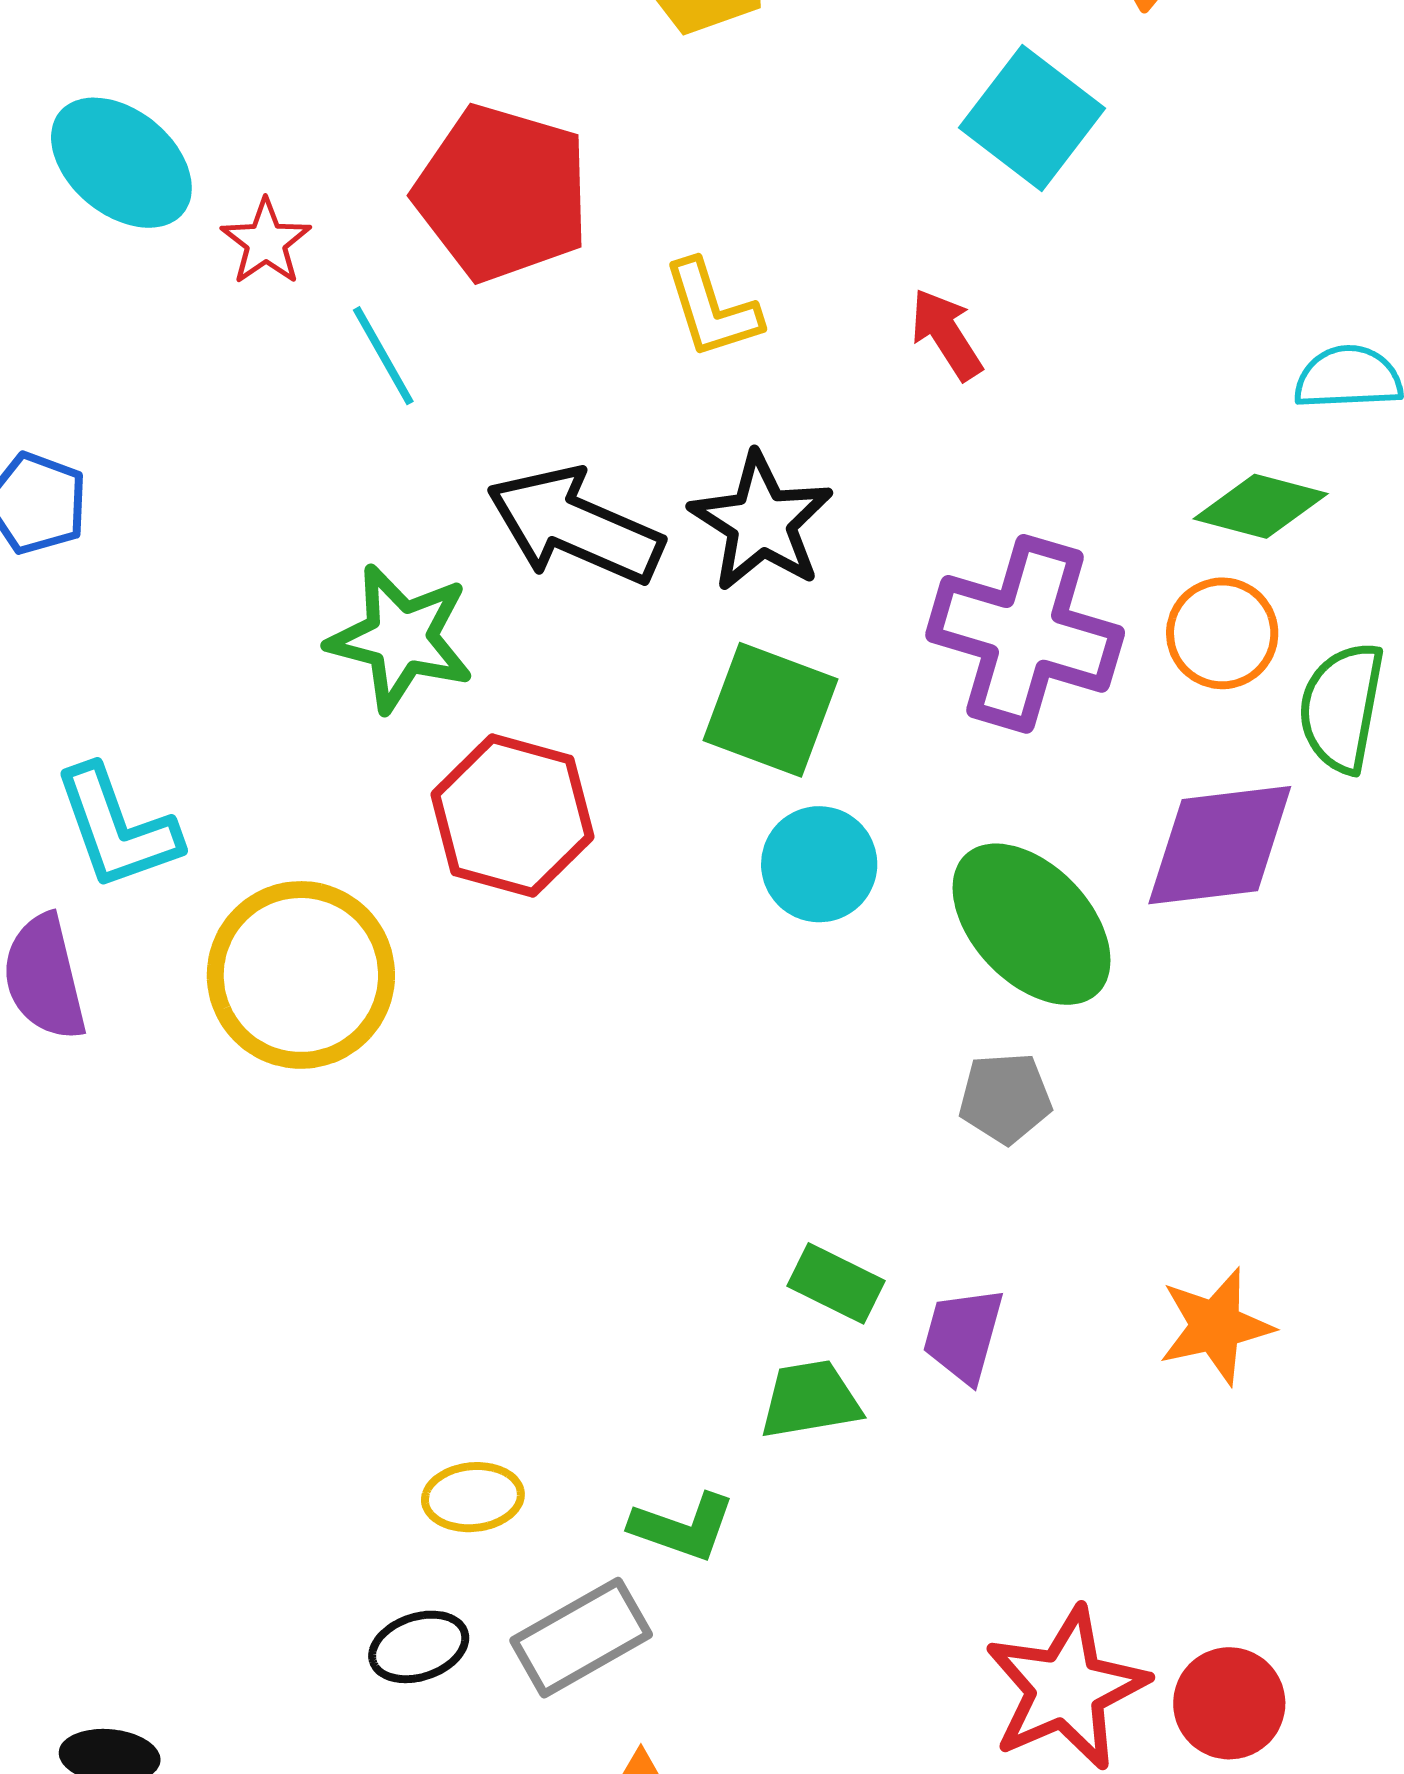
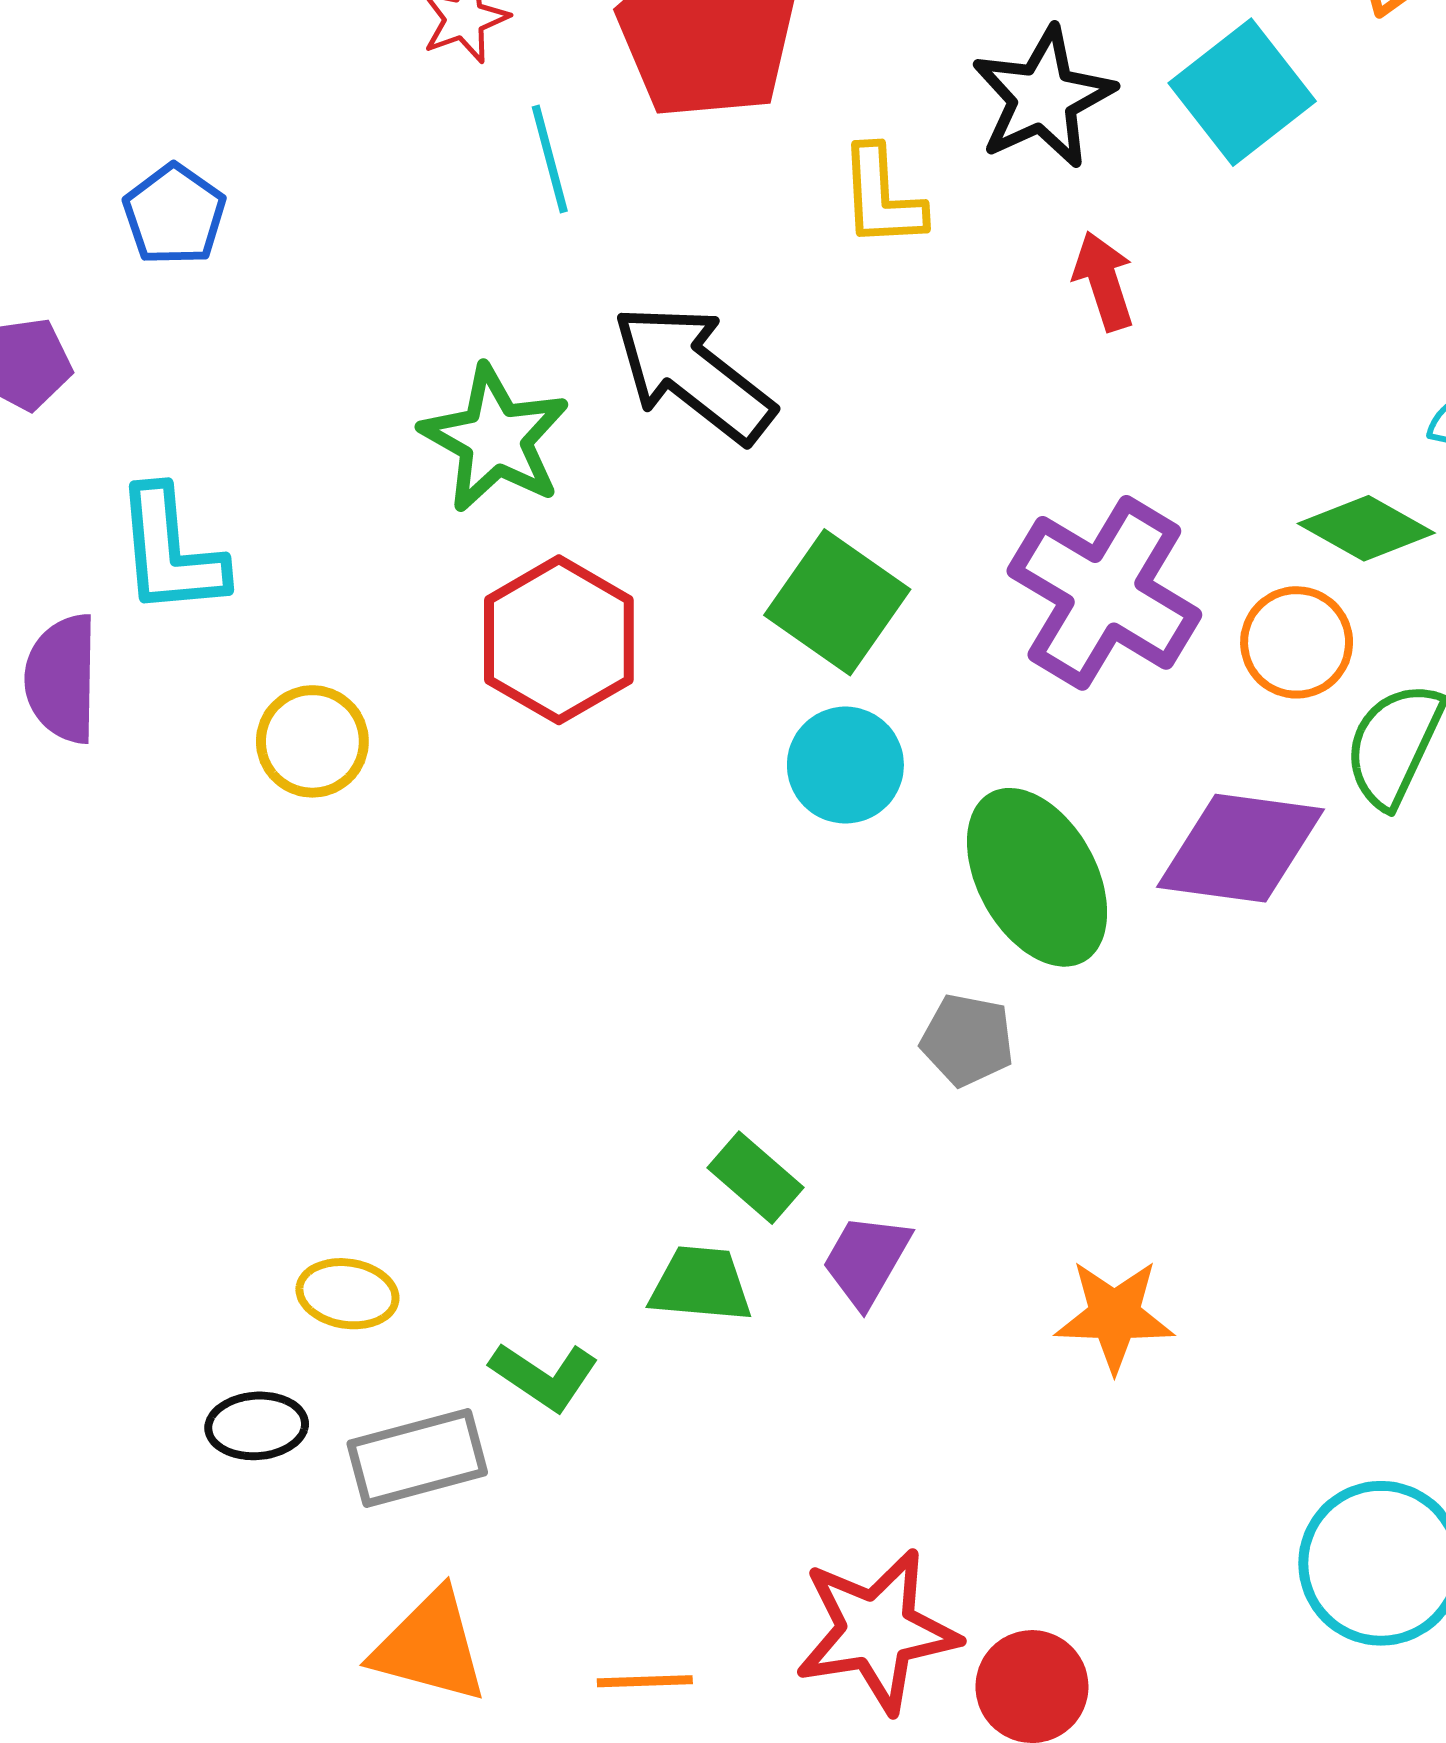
black star: (761, 522) -> (1043, 97), moved
yellow circle: (301, 975) -> (312, 741), size x0.6

